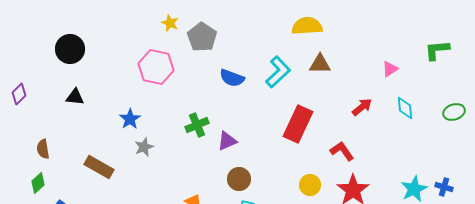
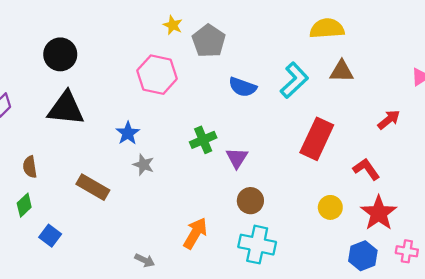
black triangle: (75, 97) -> (66, 108), size x1.8
purple triangle: (227, 141) -> (237, 158), turned -35
gray star: (144, 147) -> (144, 165), turned -30

